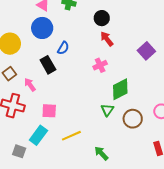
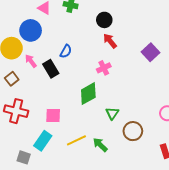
blue circle: (42, 28) -> (31, 30), moved
pink arrow: (30, 85) -> (31, 61), moved
green diamond: (120, 89) -> (88, 94), moved
brown circle: (133, 119) -> (133, 131), moved
green arrow: (101, 153) -> (100, 145), moved

